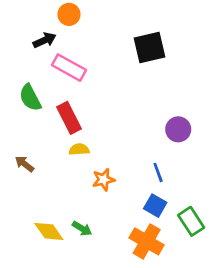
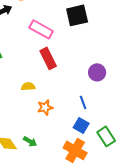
pink rectangle: (69, 68) -> (41, 29), moved
red rectangle: (69, 118) -> (48, 58), moved

